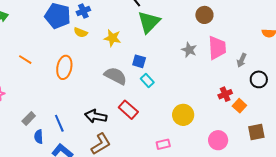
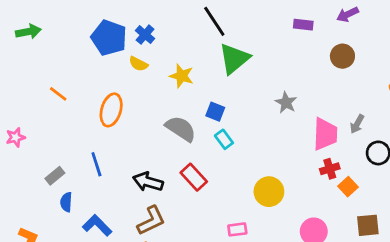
blue cross: (83, 11) -> (145, 35), turned -32
brown circle: (204, 15) -> (342, 56), moved
pink trapezoid: (217, 48) -> (325, 134), moved
blue line: (59, 123) -> (96, 164), moved

